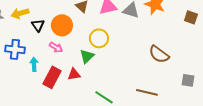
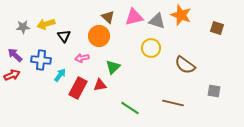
orange circle: (62, 25) -> (99, 36), moved
yellow circle: (99, 38) -> (151, 48), moved
pink arrow: (56, 47) -> (82, 58), turned 136
cyan arrow: (34, 64) -> (60, 75), turned 40

